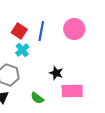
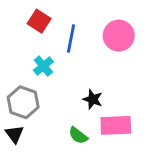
red square: (19, 31) -> (39, 21), moved
green semicircle: (37, 98) -> (78, 136), moved

